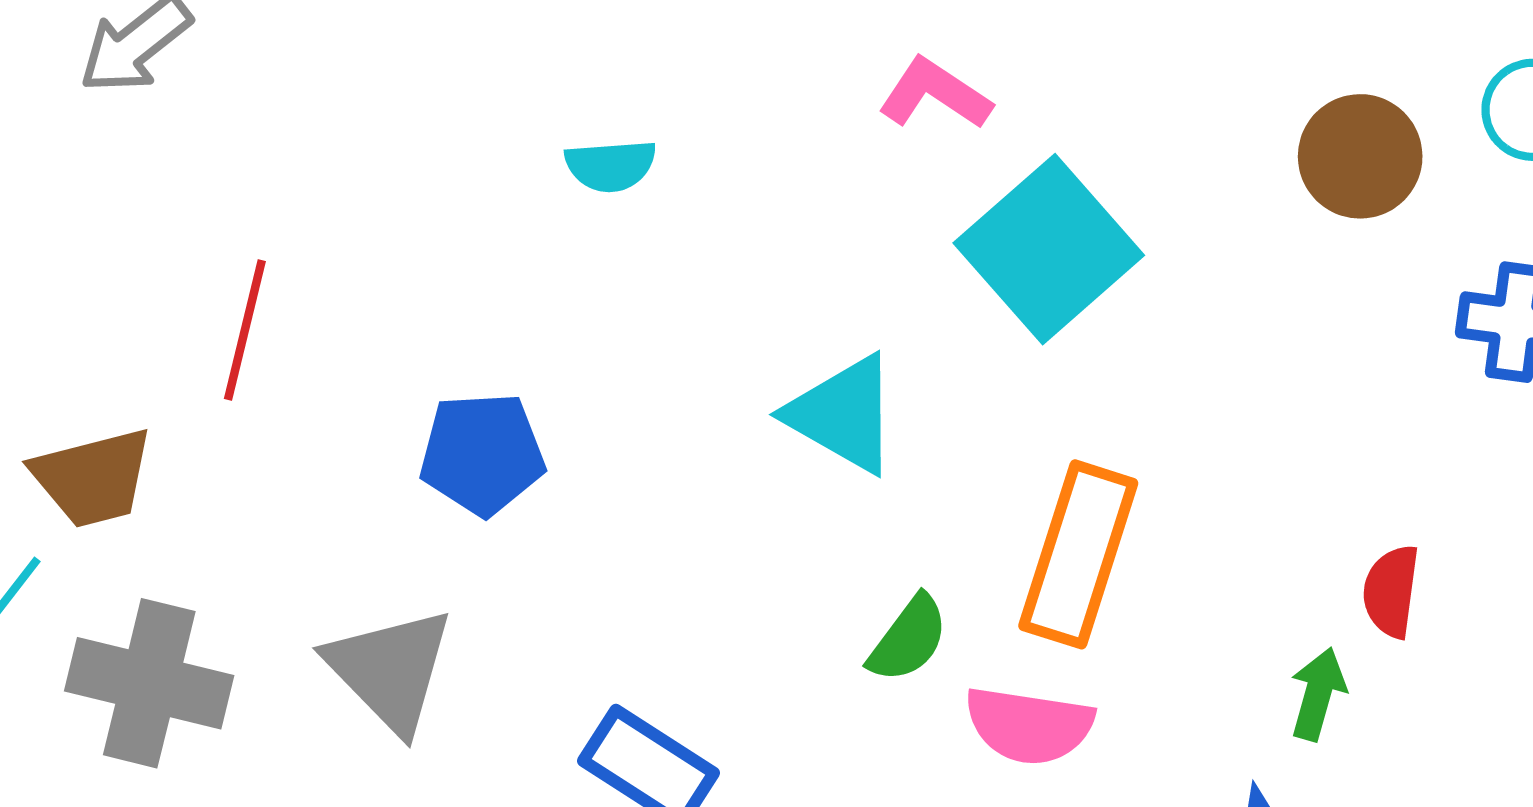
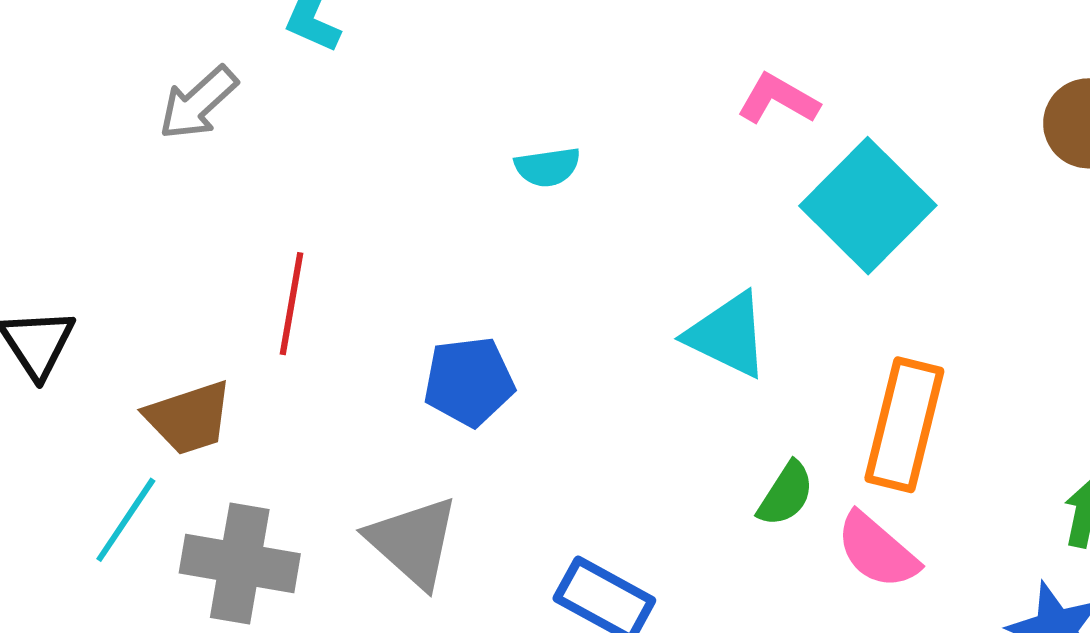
pink semicircle: (1029, 725) -> (877, 551), turned 36

